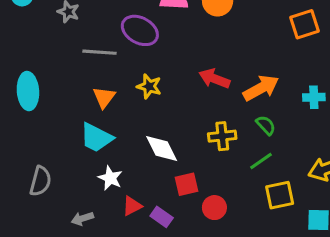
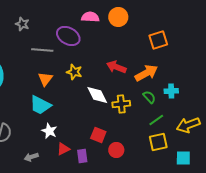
orange square: (305, 24) -> (158, 40), moved
cyan cross: (314, 97) -> (171, 91), moved
white diamond: (162, 149) -> (97, 95), moved
green line: (261, 161) -> (156, 120), moved
red square: (186, 184) -> (98, 135), turned 35
purple rectangle: (162, 217) -> (82, 156), turned 48

